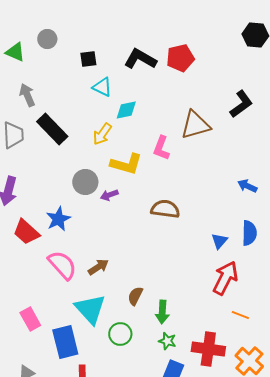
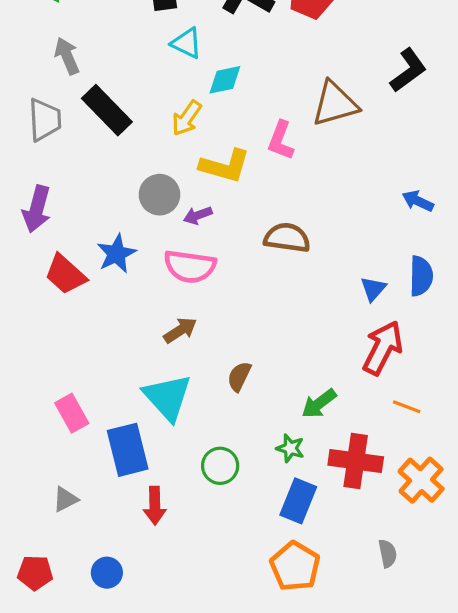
pink semicircle: (62, 265) -> (190, 266), moved, turned 140
green arrow: (162, 312) -> (319, 404), moved, turned 50
green circle: (120, 334) -> (220, 466), moved

